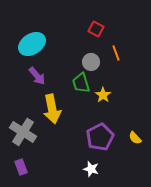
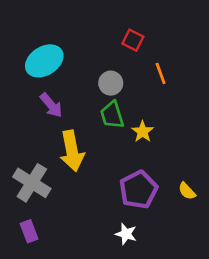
gray circle: (91, 62) -> (111, 83), moved

